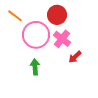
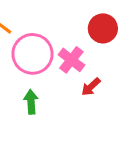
red circle: (57, 15) -> (103, 28), moved

